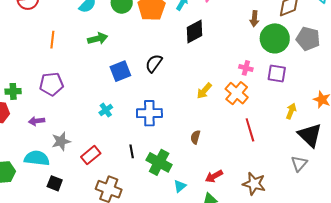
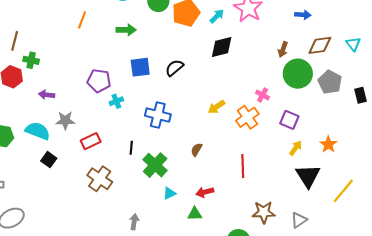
purple square: (277, 73) -> (289, 120), moved
purple pentagon: (51, 84) -> (99, 81), moved
red line: (250, 130) -> (243, 166), moved
gray triangle: (299, 164) -> (299, 220), moved
brown star: (254, 184) -> (264, 212), moved, turned -30

